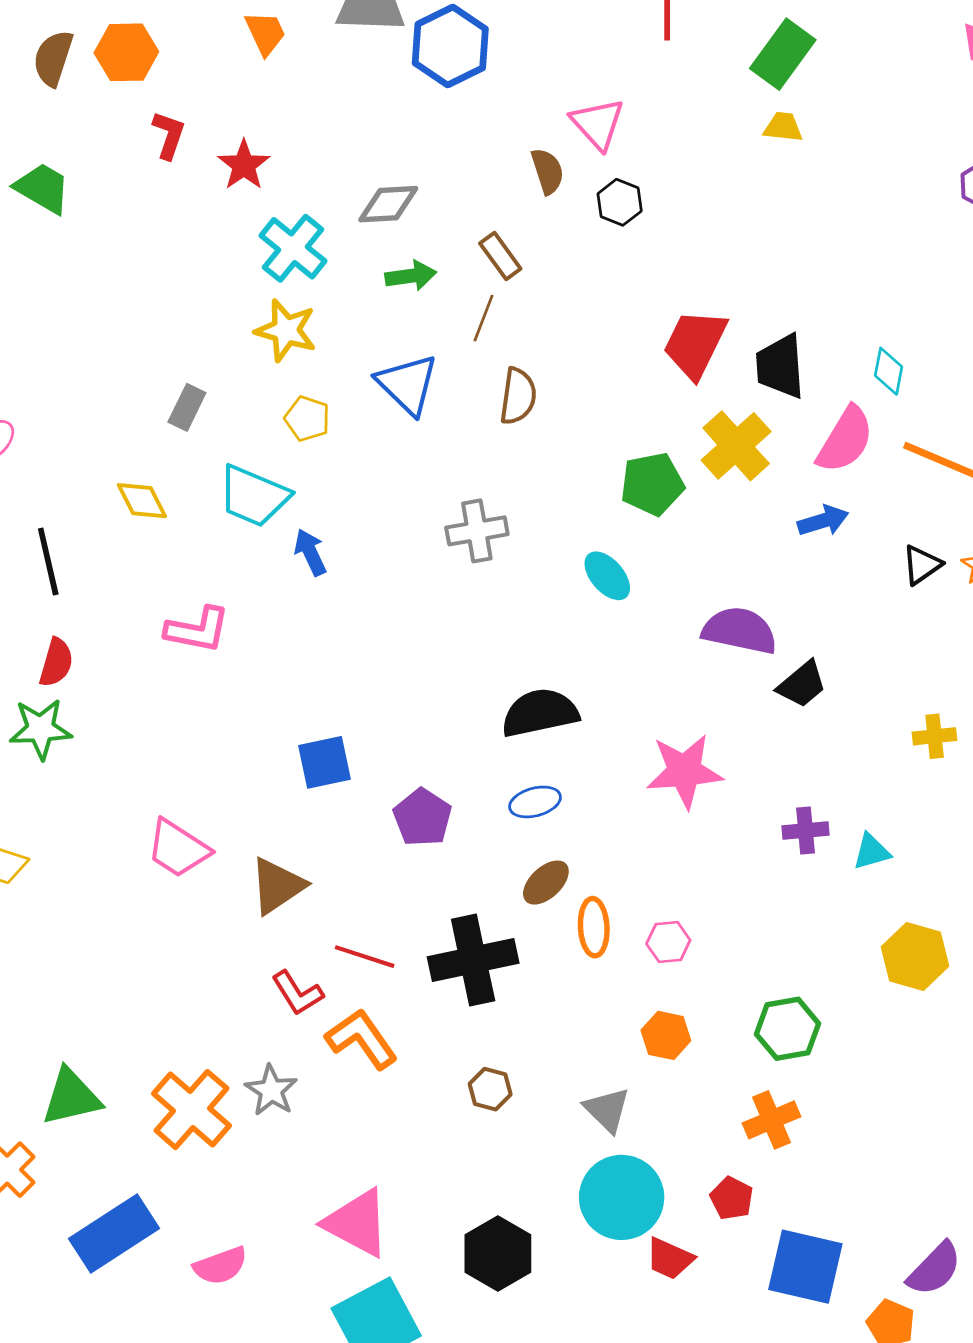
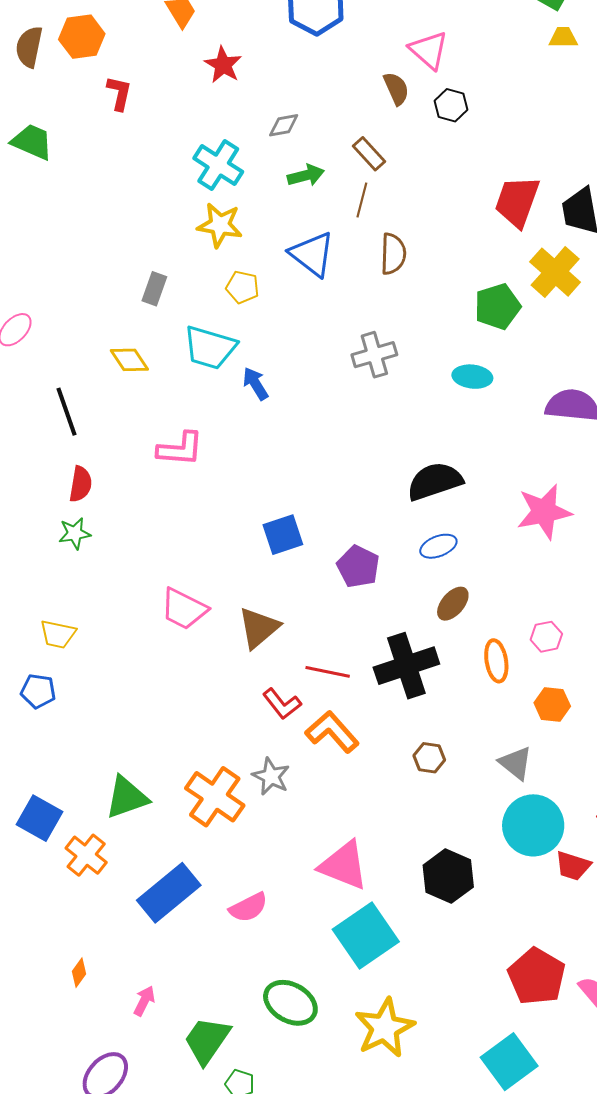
red star: (244, 165) -> (223, 65), moved
gray diamond: (388, 204) -> (284, 125), size x0.7
cyan ellipse: (607, 576) -> (472, 377), turned -36
green star: (41, 729) -> (75, 533), size x0.7
orange ellipse: (594, 927) -> (496, 661), moved

